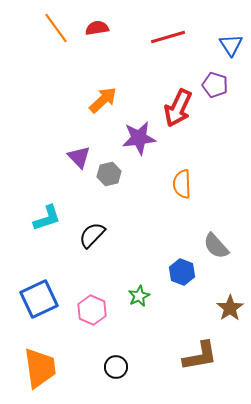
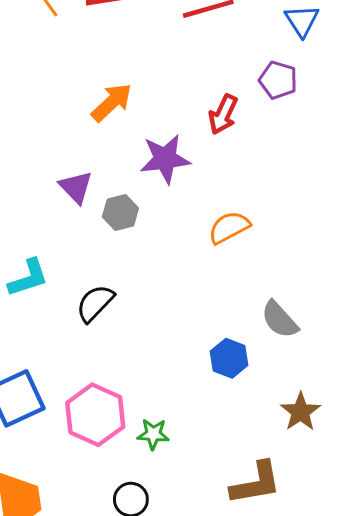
red arrow: (178, 108) -> (223, 114), size x0.7
orange semicircle: (182, 184) -> (229, 227), turned 64
green star: (139, 296) -> (153, 434), moved, turned 30
pink hexagon: (92, 310) -> (95, 415), size x1.4

